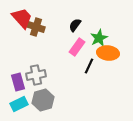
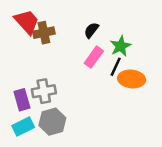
brown cross: (36, 27) -> (44, 33), turned -30
orange ellipse: (108, 53) -> (132, 79), moved
black line: (89, 66) -> (116, 67), moved

